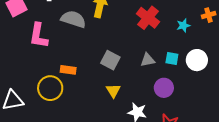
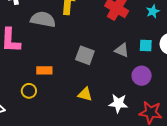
gray triangle: (148, 60) -> (122, 50), turned 42
yellow circle: (50, 88) -> (29, 91), size x0.6
yellow triangle: (113, 91) -> (85, 94), moved, turned -35

